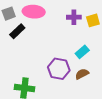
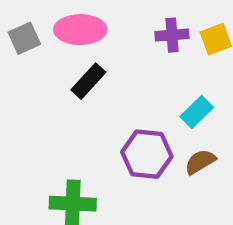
black rectangle: (17, 31) -> (88, 81), moved

